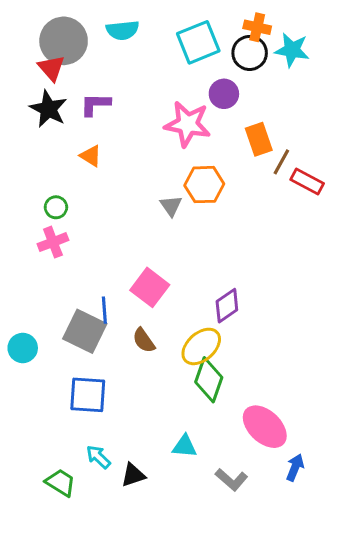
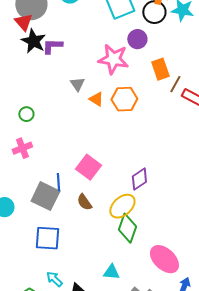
black star: (48, 109) -> (33, 41), moved
orange triangle: (91, 156) -> (96, 99), moved
gray triangle: (171, 206) -> (77, 84), moved
pink cross: (53, 242) -> (22, 148), moved

